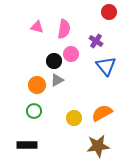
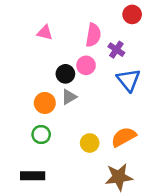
pink semicircle: (64, 29) -> (93, 35), moved

